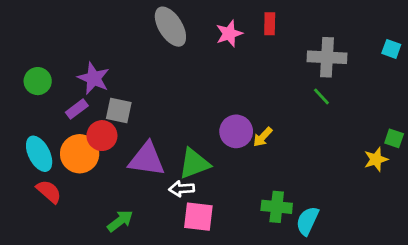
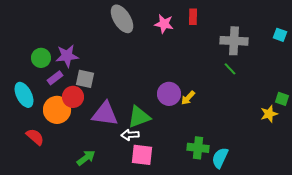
pink star: (229, 34) -> (164, 24), turned 30
purple star: (94, 78) -> (67, 56), turned -30
green circle: (38, 81) -> (41, 58), moved
cyan ellipse: (39, 154) -> (24, 95), moved

